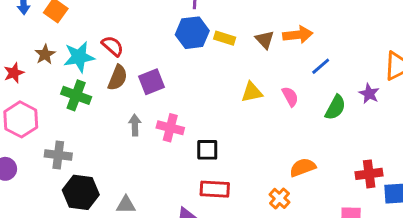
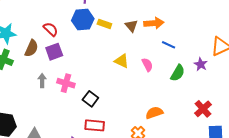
red semicircle: (113, 46) -> (51, 29), moved
blue line: (321, 66) -> (169, 45), turned 64
yellow triangle: (252, 92) -> (122, 61), turned 35
black square: (207, 150) -> (90, 99), turned 35
red cross: (369, 174) -> (203, 109), moved, turned -36

